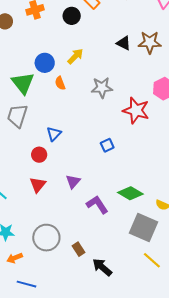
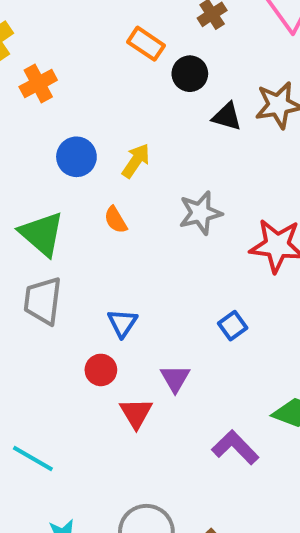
black circle: (72, 16) -> (190, 74), moved
blue circle: (45, 63) -> (76, 157), moved
purple triangle: (73, 182) -> (175, 378), moved
red triangle: (38, 185) -> (136, 413), moved

